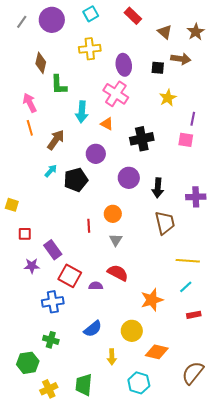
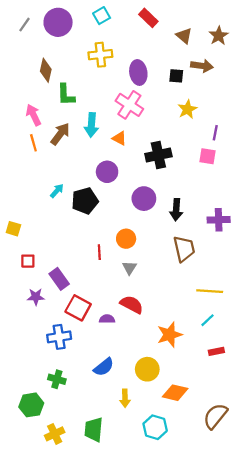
brown arrow: (56, 140) -> (60, 134), moved

